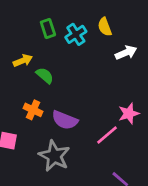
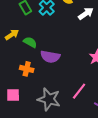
purple semicircle: (65, 120) -> (50, 57), moved
pink line: (107, 135) -> (79, 91), moved

